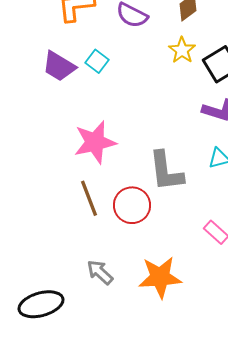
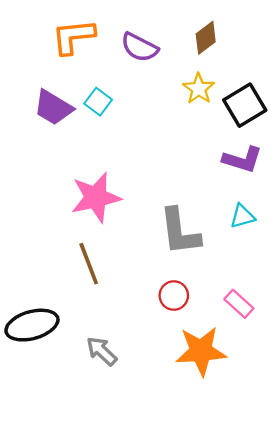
red circle: (132, 205) -> (174, 296), moved, size x0.7
orange star: (160, 277) -> (201, 351), moved
black ellipse: (41, 304) -> (32, 325), moved

